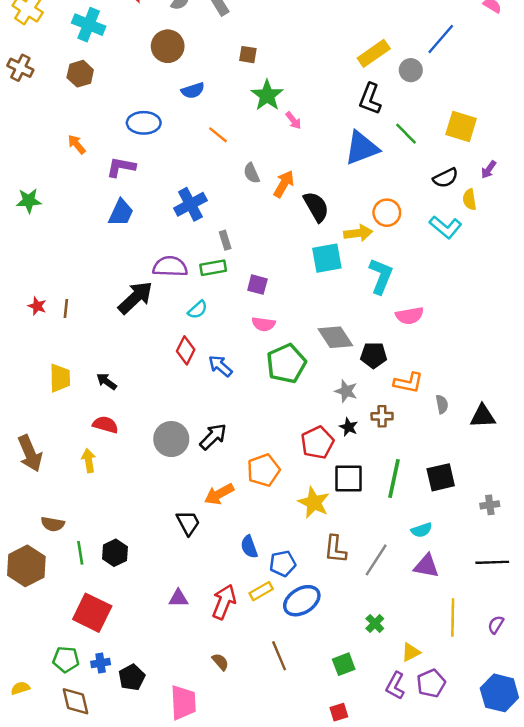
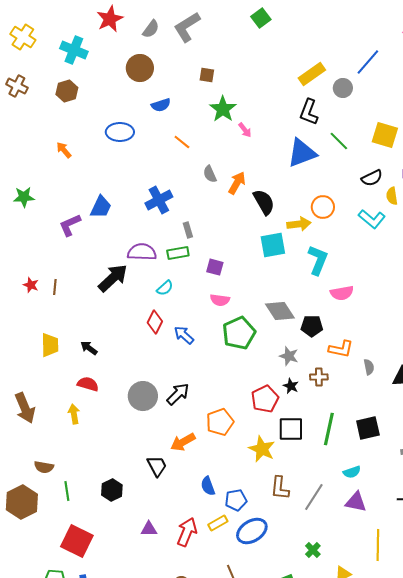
purple L-shape: (121, 167) -> (70, 225), moved, turned -35
black hexagon: (115, 553) -> (112, 490), moved

